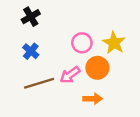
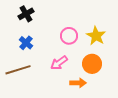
orange circle: (97, 68) -> (92, 64), moved
brown line: (39, 83) -> (18, 70), moved

